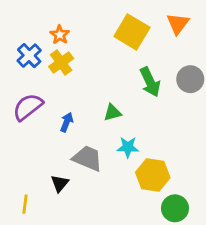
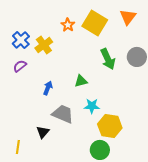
orange star: (60, 35) -> (68, 25), moved
purple semicircle: (28, 107) -> (20, 66), moved, size x0.6
green circle: (175, 208) -> (100, 150), moved

